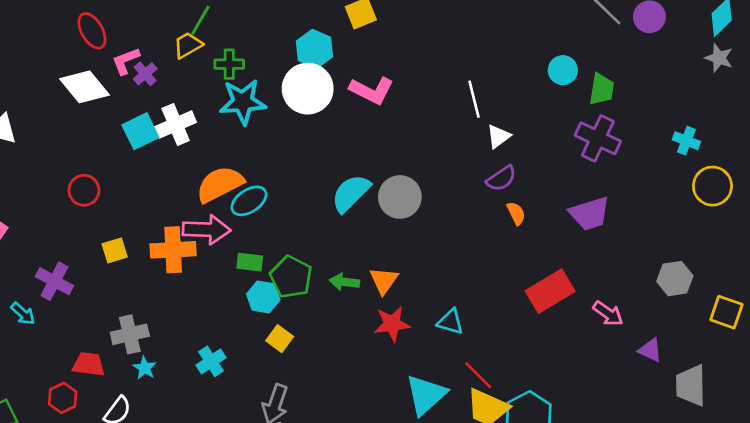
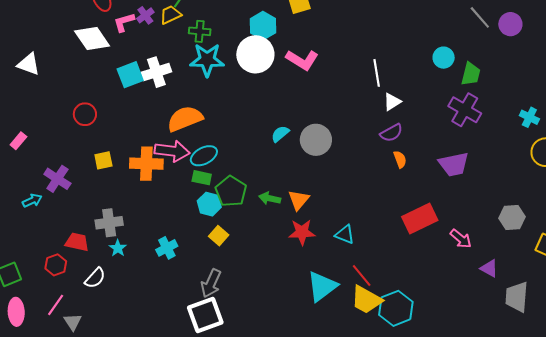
purple cross: (145, 74) -> (145, 15), moved
cyan semicircle: (351, 193) -> (280, 134), size x0.6
cyan ellipse: (249, 201) -> (204, 156), moved
cyan arrow: (23, 314) -> (32, 201), turned -72

